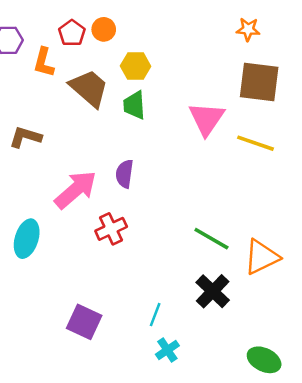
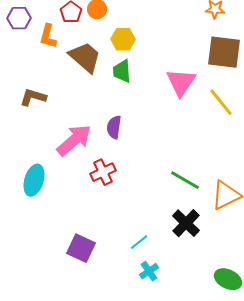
yellow line: (255, 143) -> (221, 102), turned 32
cyan line: (155, 315) -> (139, 242), turned 30

